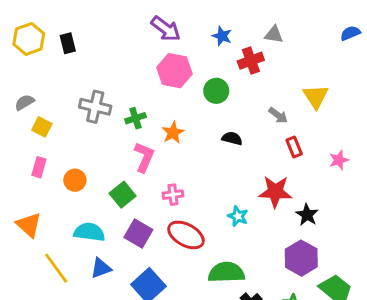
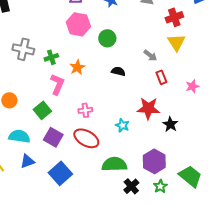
red cross: (251, 61) -> (174, 17), moved
pink cross: (173, 195) -> (85, 110), moved
purple hexagon: (301, 258) -> (154, 161), moved

